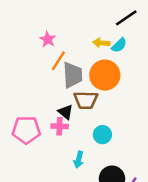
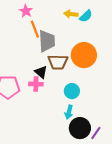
orange line: (58, 61) -> (35, 29), turned -54
orange circle: (105, 75) -> (84, 55), moved
cyan arrow: (79, 160) -> (69, 112), moved

